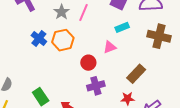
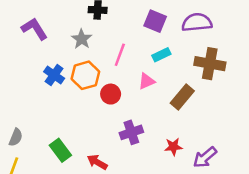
pink line: (84, 12) -> (120, 55), moved
red circle: (88, 63) -> (111, 94), moved
brown rectangle: (136, 74) -> (182, 97), moved

